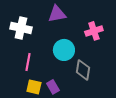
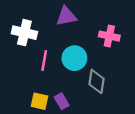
pink cross: (94, 31) -> (109, 36), turned 30
pink line: (28, 62) -> (44, 60), moved

